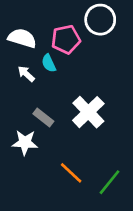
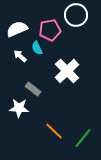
white semicircle: (22, 38) -> (17, 29), turned -40
white cross: (88, 112) -> (67, 71), moved

